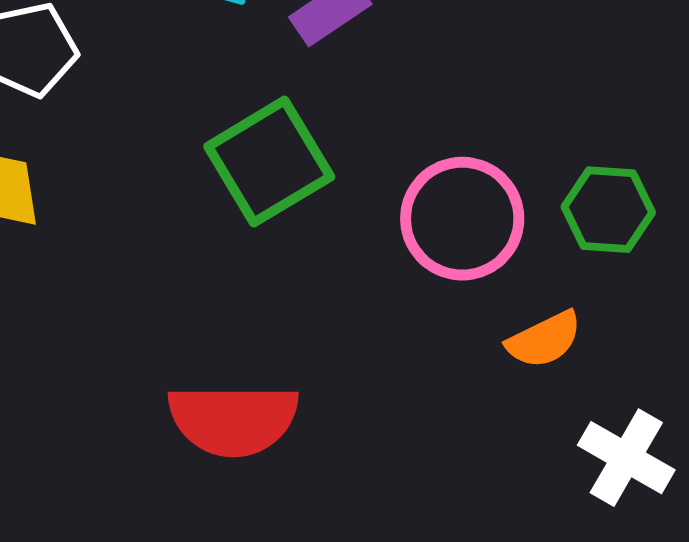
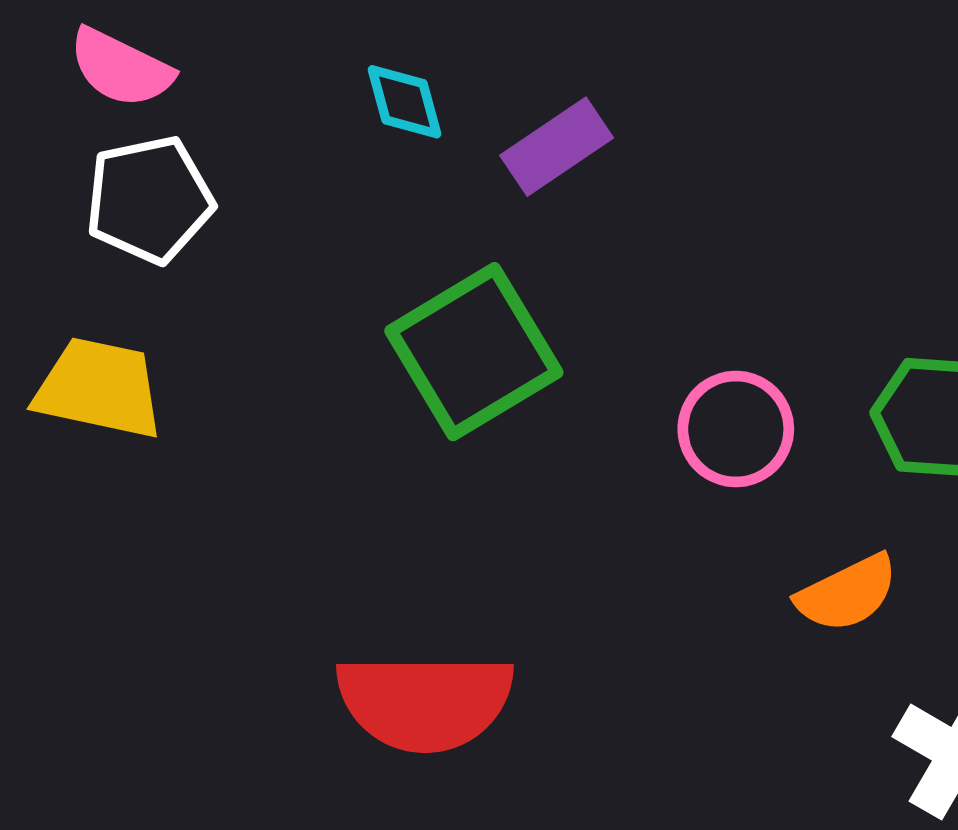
pink circle: (462, 219) -> (736, 429), size x0.7

